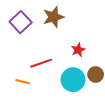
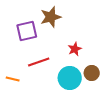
purple square: (21, 22) -> (27, 31), moved, turned 30
orange line: (23, 82) -> (13, 79), moved

